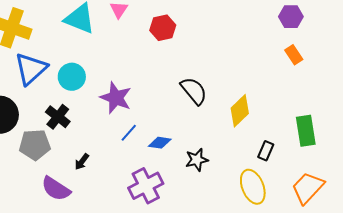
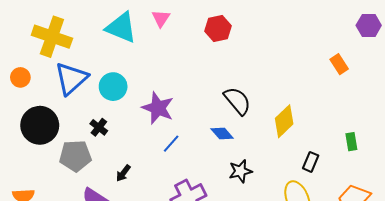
purple hexagon: (291, 17) -> (369, 25), moved
red hexagon: (163, 28) -> (218, 29), moved
black cross: (58, 117) -> (99, 127), size x0.7
green rectangle: (306, 131) -> (351, 142), size x0.6
blue diamond: (160, 143) -> (222, 133), moved, turned 40

